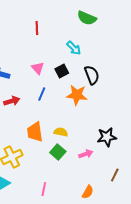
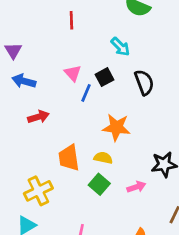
blue line: (42, 94) -> (86, 93), moved
orange star: (77, 95) -> (116, 127), moved

